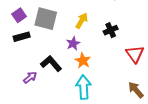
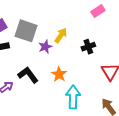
purple star: (73, 43) -> (45, 47), moved
cyan arrow: (84, 87) -> (73, 97), moved

